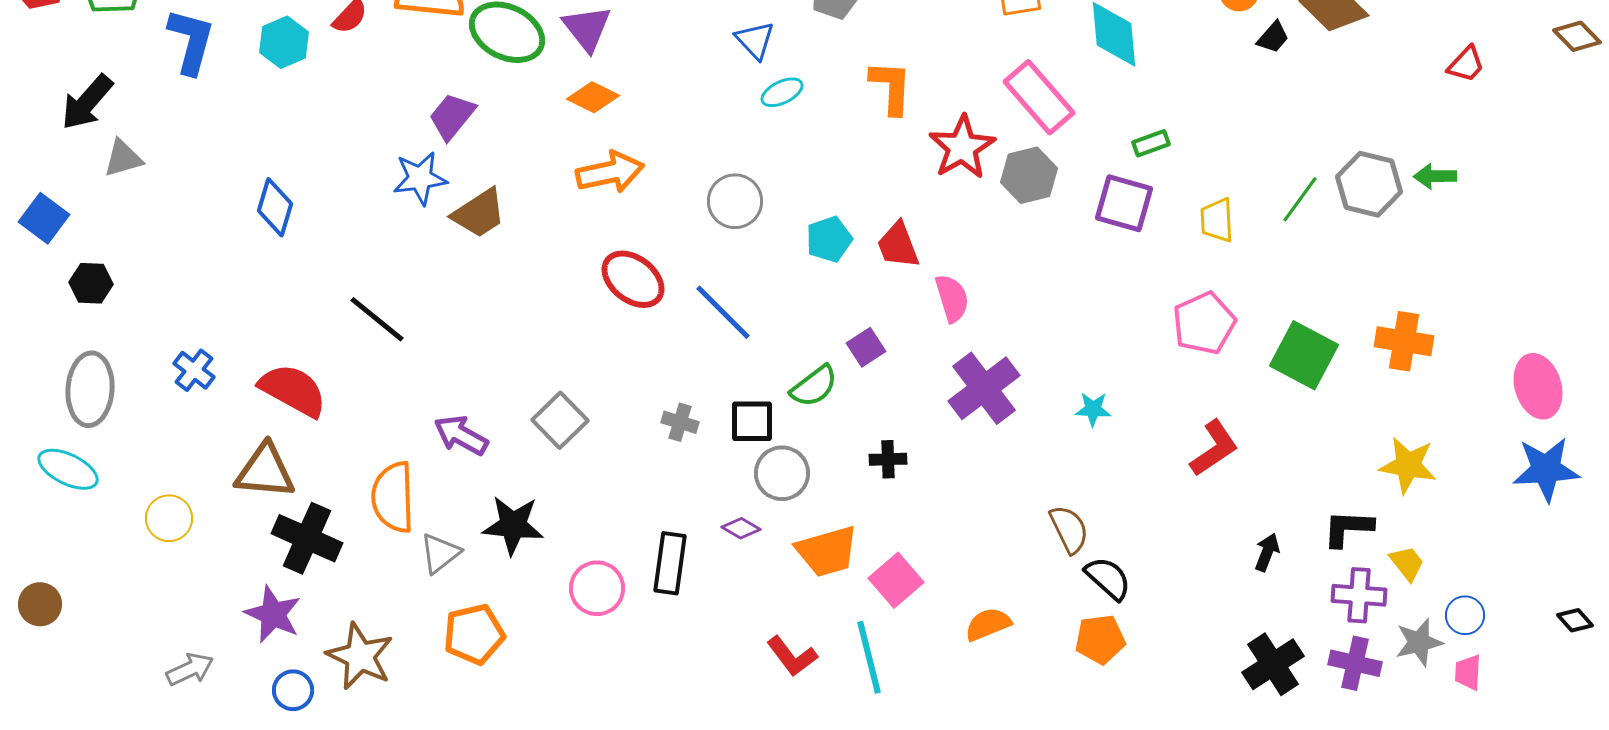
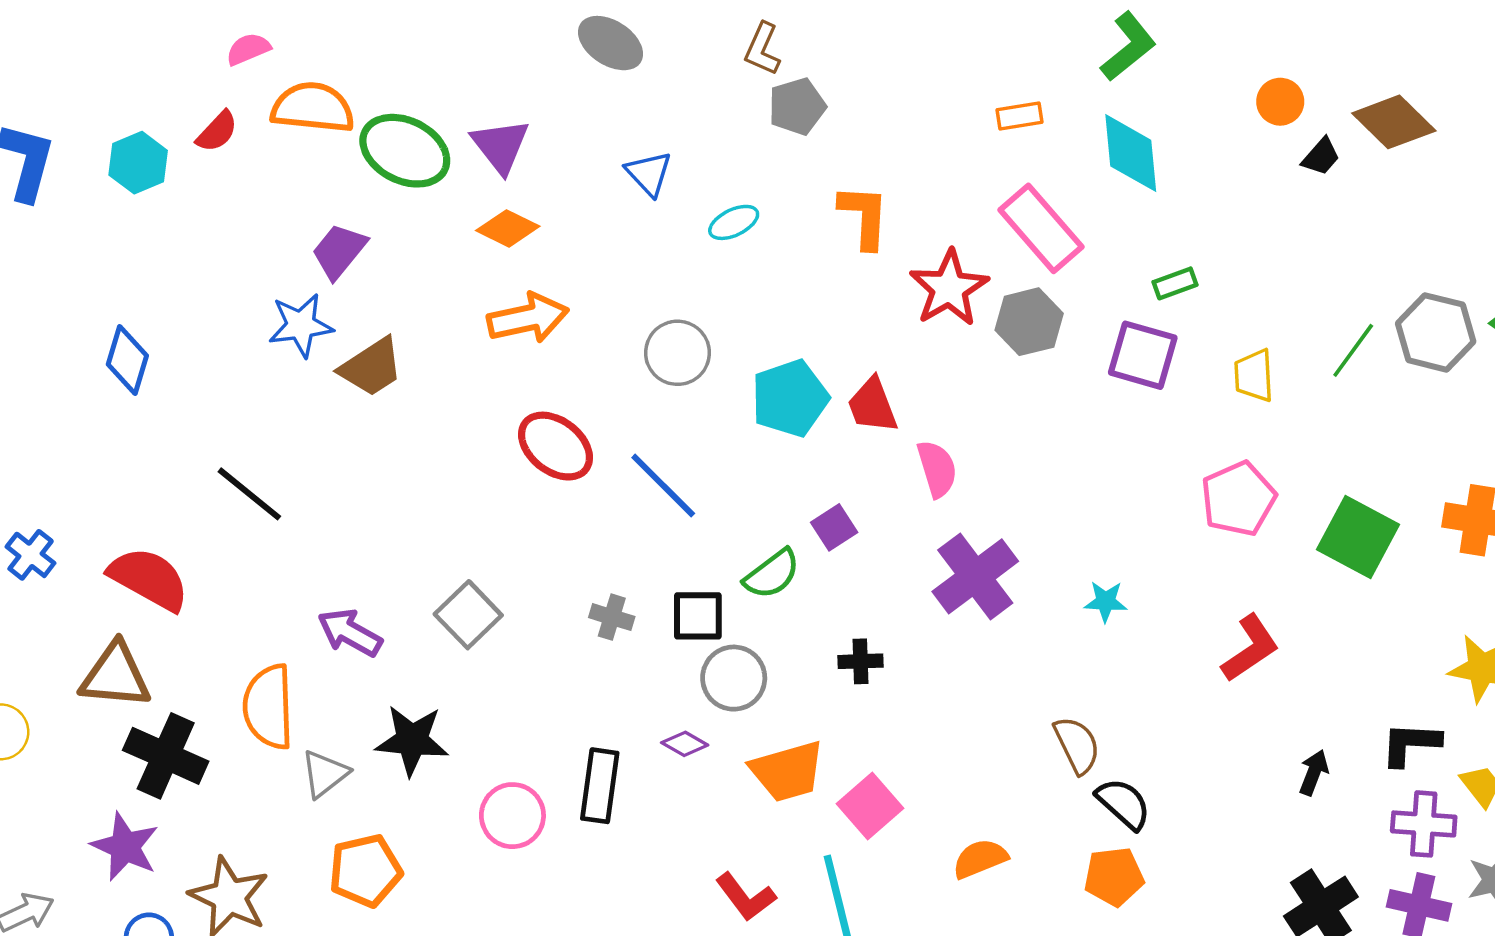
blue triangle: (755, 40) -> (649, 173), moved
cyan pentagon: (829, 239) -> (790, 398), size x1.4

